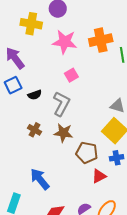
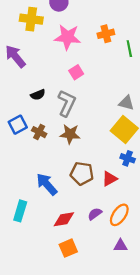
orange cross: (101, 40) -> (106, 34), size x0.7
blue square: (13, 85) -> (18, 125), moved
brown pentagon: (87, 153) -> (82, 173), moved
blue cross: (117, 158) -> (128, 158), turned 32

